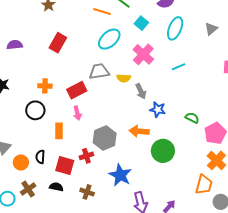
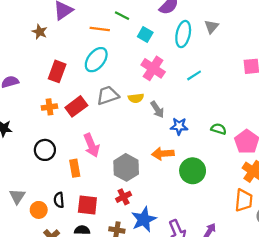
gray triangle: (211, 29) -> (212, 27), moved
cyan ellipse: (109, 39) -> (96, 60), moved
orange cross: (45, 86) -> (49, 107), moved
red rectangle: (77, 90) -> (76, 106), moved
pink arrow: (77, 113) -> (91, 145), size x1.5
red cross: (86, 156) -> (124, 197), moved
blue star: (120, 175) -> (144, 219), moved, turned 30

